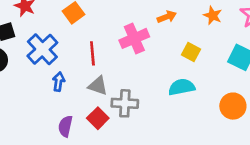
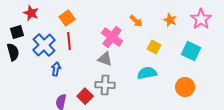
orange arrow: (167, 17) -> (136, 21), turned 64
pink cross: (134, 38) -> (112, 37), turned -30
red line: (92, 53) -> (69, 41), moved
gray triangle: (98, 86) -> (105, 59), moved

